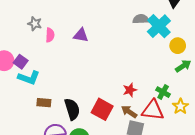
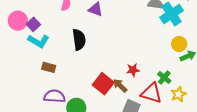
yellow circle: (178, 46) -> (179, 44), moved
black semicircle: (72, 109) -> (79, 40), moved
brown arrow: (129, 112) -> (120, 86), moved

